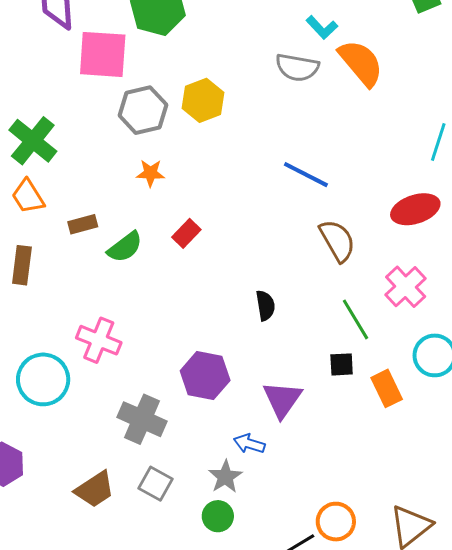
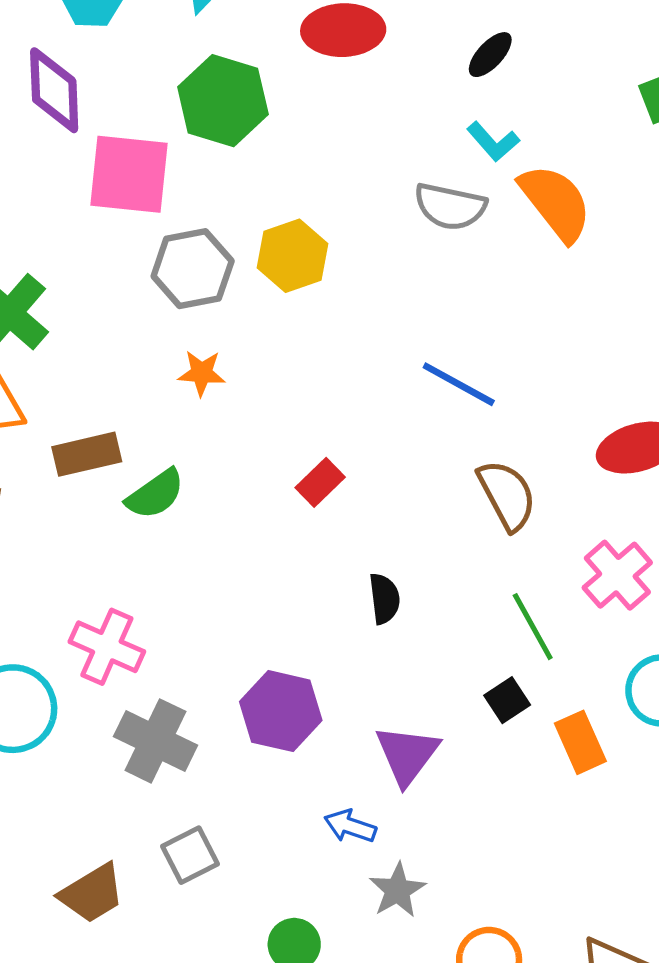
brown rectangle: (83, 224) -> (87, 454), size x1.4
red rectangle: (186, 233) -> (320, 482), moved
black square: (342, 364) -> (507, 700), turned -32
gray cross: (142, 419) -> (155, 741), moved
gray star: (225, 477) -> (397, 890), moved
gray square: (155, 484) -> (190, 855), moved, turned 32

